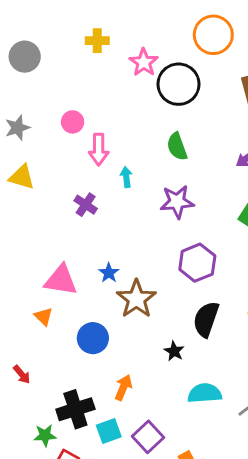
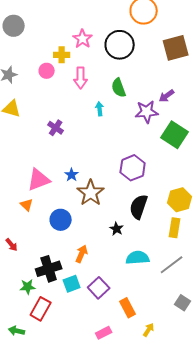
yellow cross: (97, 41) -> (62, 55), moved
pink star: (144, 62) -> (83, 39), moved
pink arrow: (99, 149) -> (81, 78), moved
cyan arrow: (126, 177) -> (100, 109), moved
purple star: (177, 202) -> (147, 112), moved
pink triangle: (61, 280) -> (39, 180), turned -30

